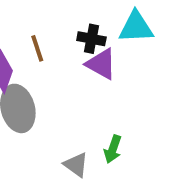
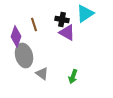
cyan triangle: (136, 27) -> (85, 14), turned -30
gray triangle: (76, 165) -> (42, 74), moved

